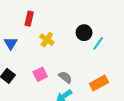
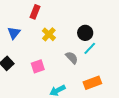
cyan line: (98, 43) -> (90, 48), moved
gray semicircle: (65, 77) -> (72, 58), moved

